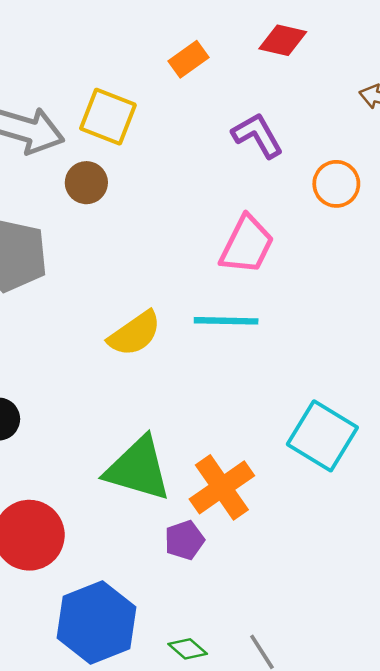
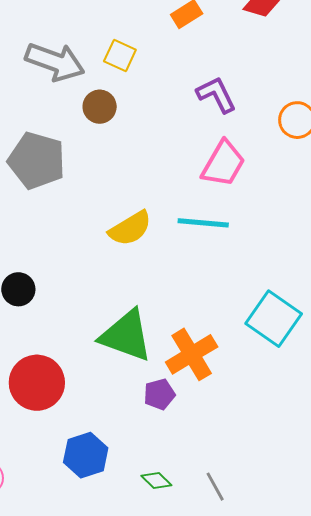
yellow square: (108, 117) -> (120, 55), size x0.7
purple L-shape: (257, 135) -> (216, 95), moved
blue hexagon: (96, 622) -> (86, 455), size x0.7

